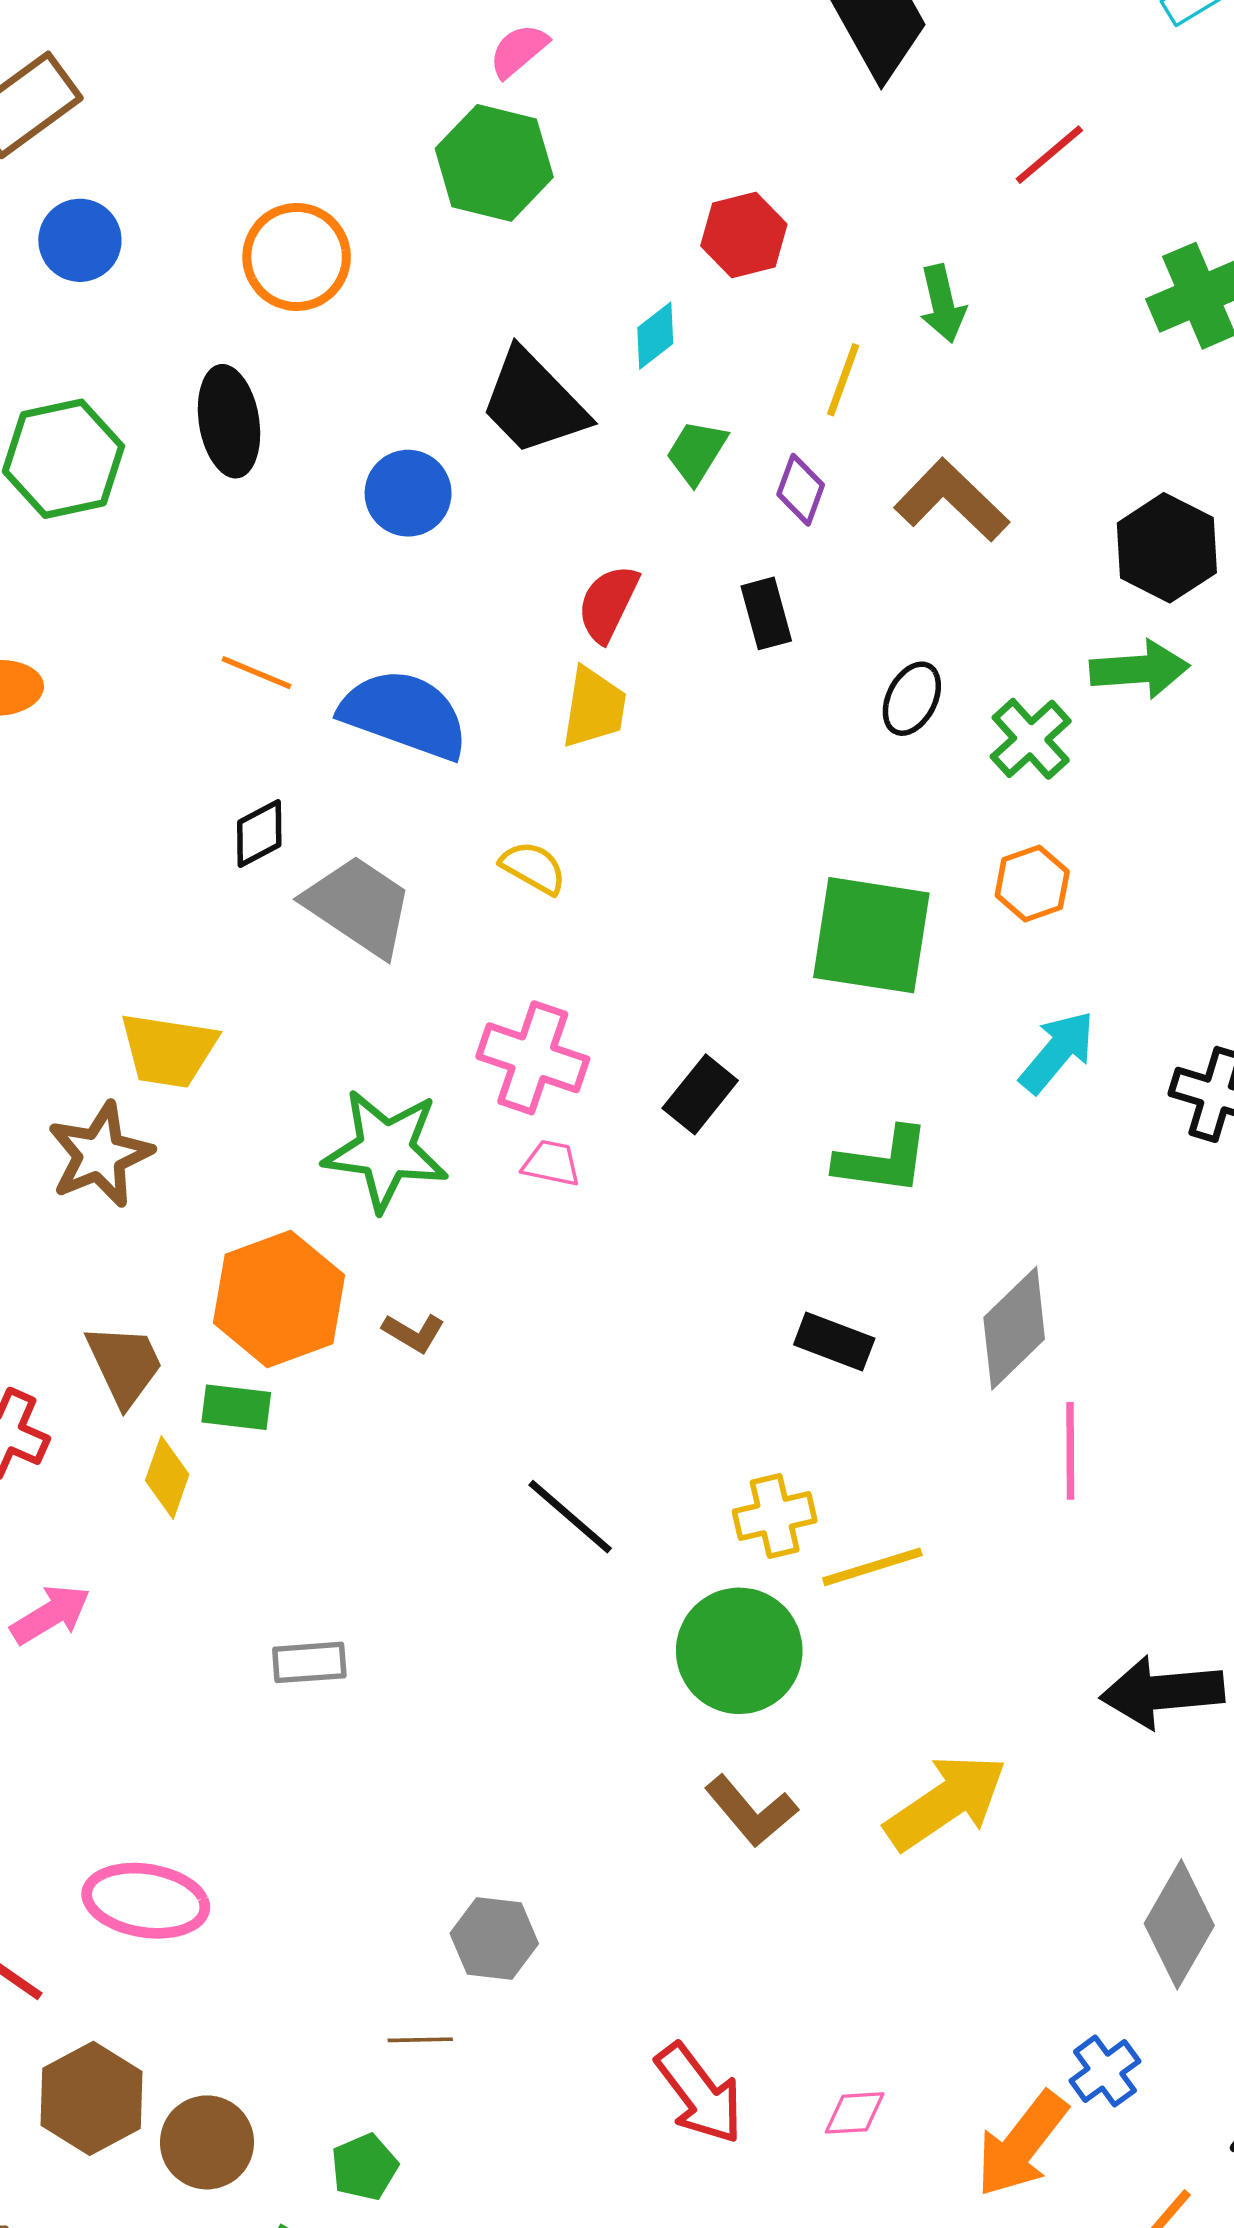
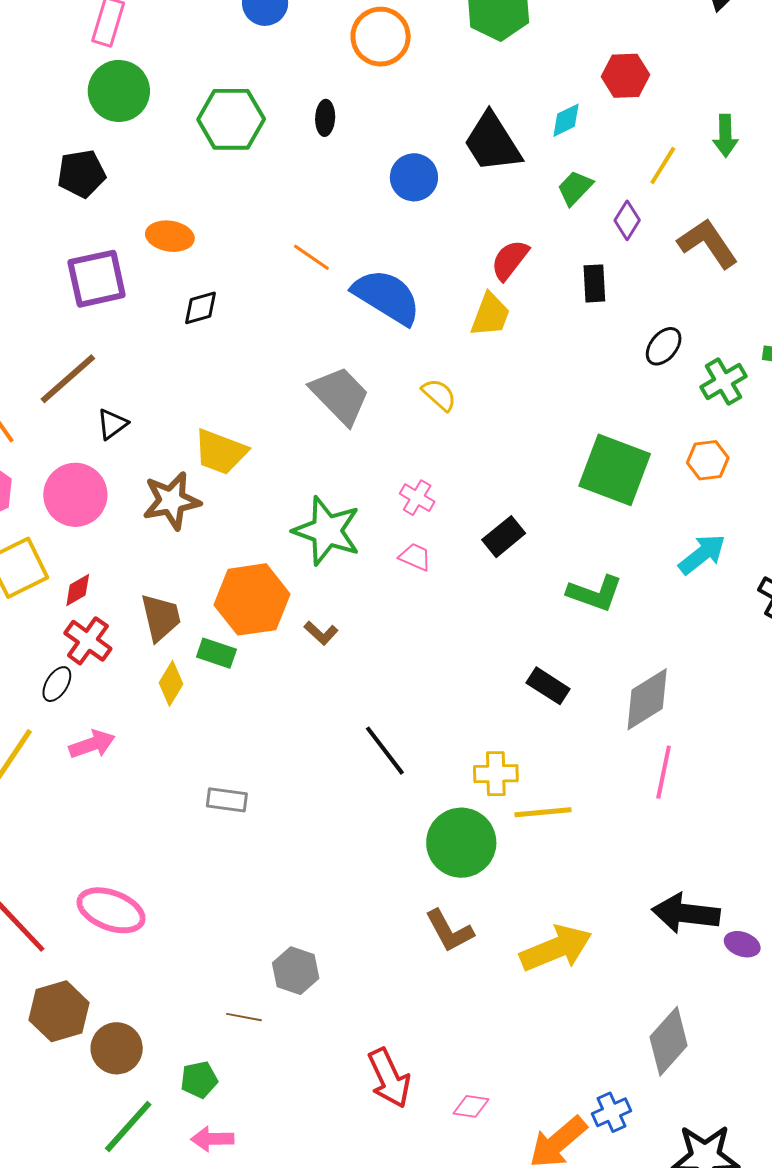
black ellipse: (229, 421) -> (325, 118), size x0.6
black diamond: (259, 834) -> (201, 308), moved
pink cross: (533, 1058) -> (417, 498), size x0.6

